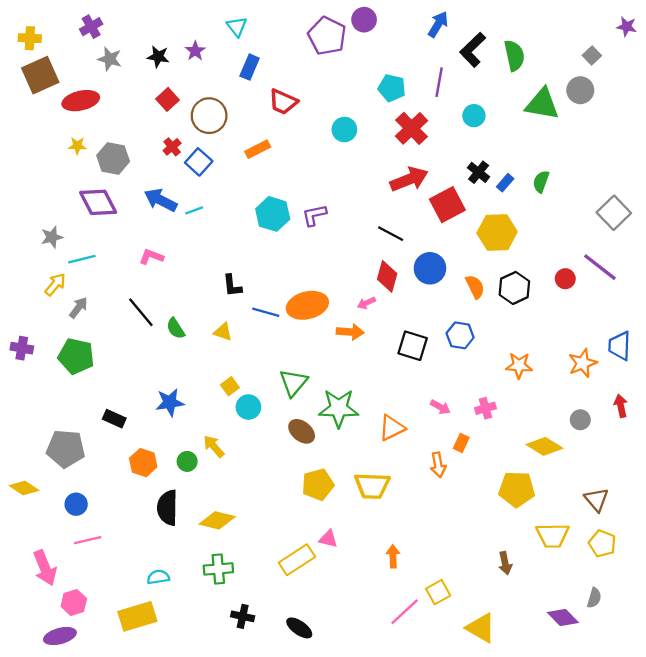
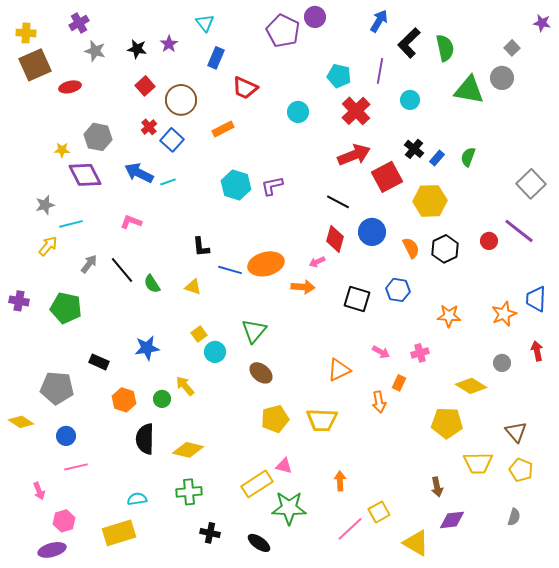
red ellipse: (81, 101) -> (70, 87), size x0.7
yellow star: (77, 146) -> (62, 150), moved
gray arrow: (78, 308) -> (89, 264), moved
green star: (339, 408) -> (289, 508), moved
pink arrow: (45, 568) -> (39, 491), size x0.6
purple diamond: (563, 618) -> (452, 520), moved, turned -52

